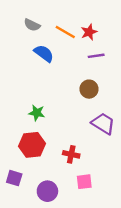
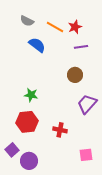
purple trapezoid: (103, 123) -> (87, 104), turned -80
purple square: (14, 178) -> (12, 150), turned 32
pink square: (84, 182) -> (86, 155), moved
purple circle: (47, 191) -> (29, 161), moved

